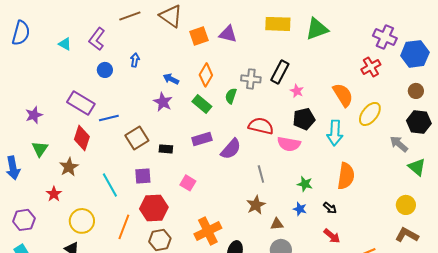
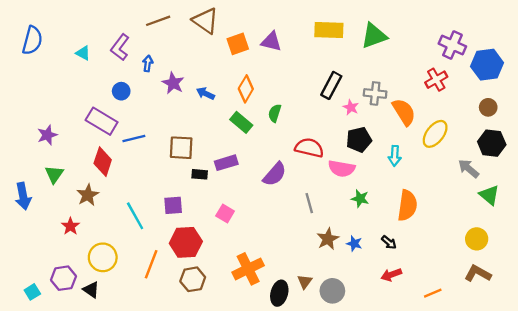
blue arrow: (135, 60) -> (148, 63), moved
blue circle: (105, 70) -> (121, 91), moved
gray cross: (251, 79) -> (375, 93), moved
purple star: (163, 102) -> (173, 83), moved
cyan arrow: (335, 133) -> (395, 156), size x0.7
brown square: (137, 138) -> (181, 148), moved, turned 35
purple rectangle: (202, 139) -> (226, 163), moved
green star: (305, 184) -> (360, 199), moved
brown star: (256, 205) -> (328, 239), moved
purple hexagon: (24, 220) -> (63, 278), moved
brown triangle: (277, 224) -> (305, 282), moved, turned -48
red arrow: (332, 236) -> (391, 275), turned 120

